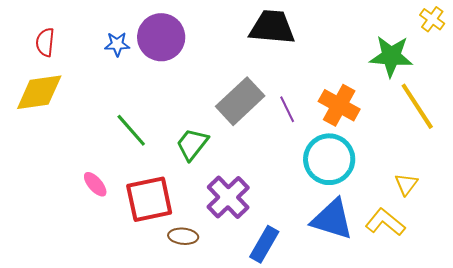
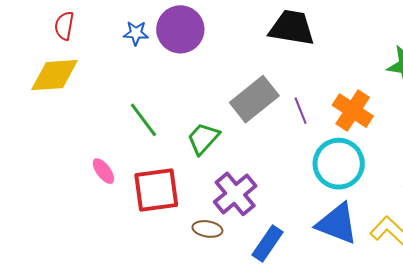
brown ellipse: (183, 236) -> (207, 229), moved

